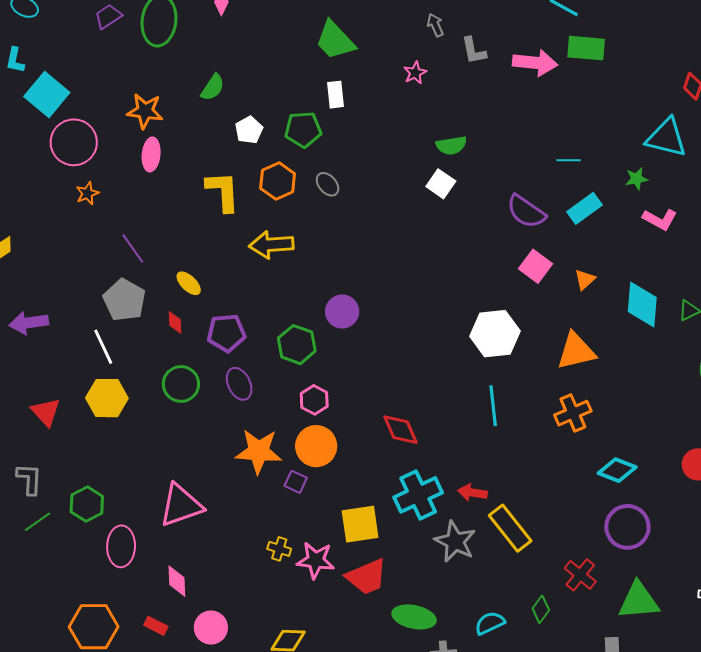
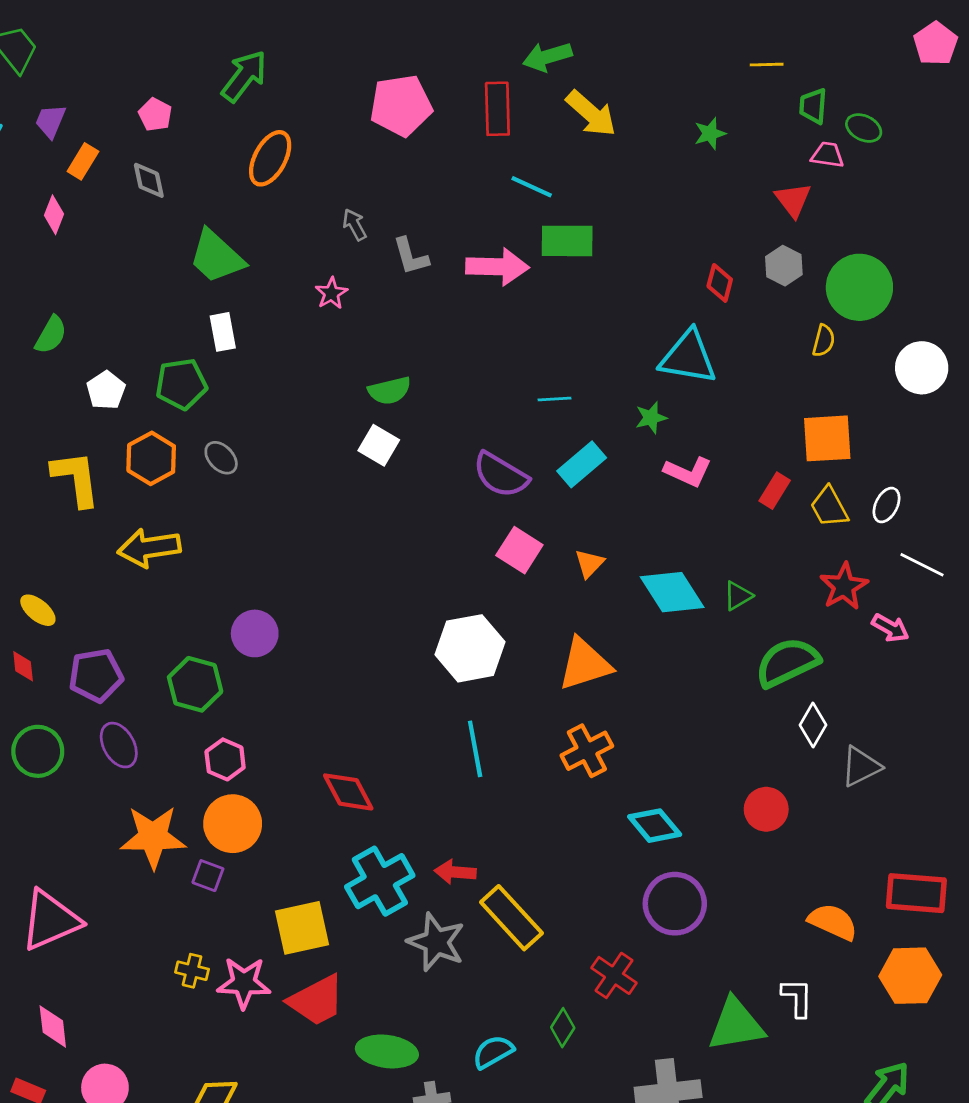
cyan diamond: (642, 304) -> (672, 592), turned -33
cyan diamond: (617, 470) -> (655, 826), turned 33
green triangle: (639, 601) -> (736, 1025), moved

